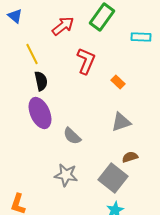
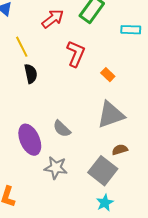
purple ellipse: (40, 113) -> (30, 140), moved
gray triangle: (121, 122) -> (111, 115), size x1.4

